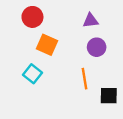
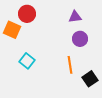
orange square: (47, 45) -> (12, 30), moved
black square: (109, 96) -> (90, 79), turned -35

